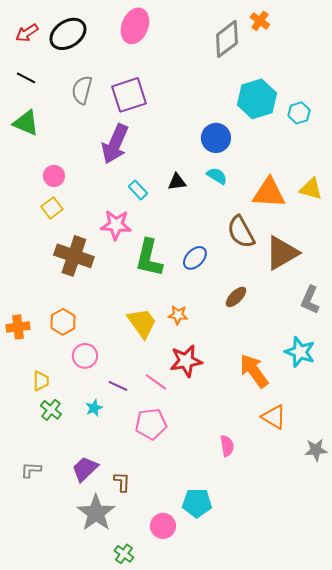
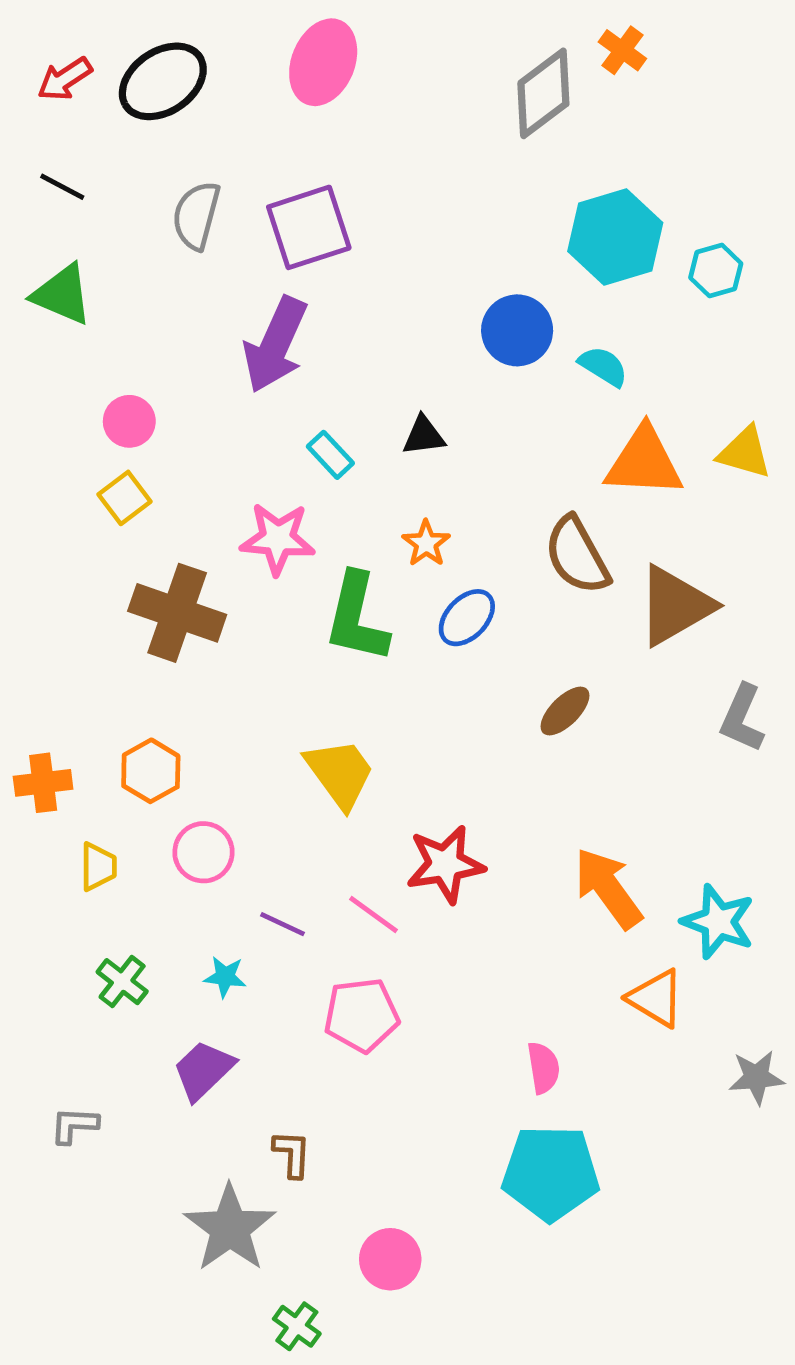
cyan semicircle: (217, 176) -> (603, 366), moved
orange star: (178, 315) -> (426, 543), moved, turned 30
cyan star: (300, 352) -> (718, 922), moved
yellow trapezoid: (41, 381) -> (98, 867), moved
cyan star: (94, 408) -> (225, 977), turned 30
purple trapezoid: (85, 469) -> (203, 1070), moved
cyan pentagon: (197, 503) -> (551, 1173), moved, size x1.4

